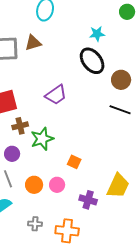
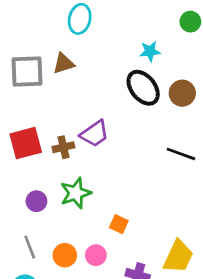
brown circle: (121, 80) -> (182, 93), moved
brown cross: (20, 126) -> (63, 147), moved
purple circle: (12, 154) -> (36, 201), moved

